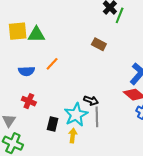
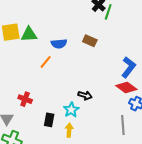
blue semicircle: (27, 71) -> (59, 44), moved
cyan star: (76, 115) -> (71, 110), size x0.7
gray line: (97, 117) -> (123, 125), moved

